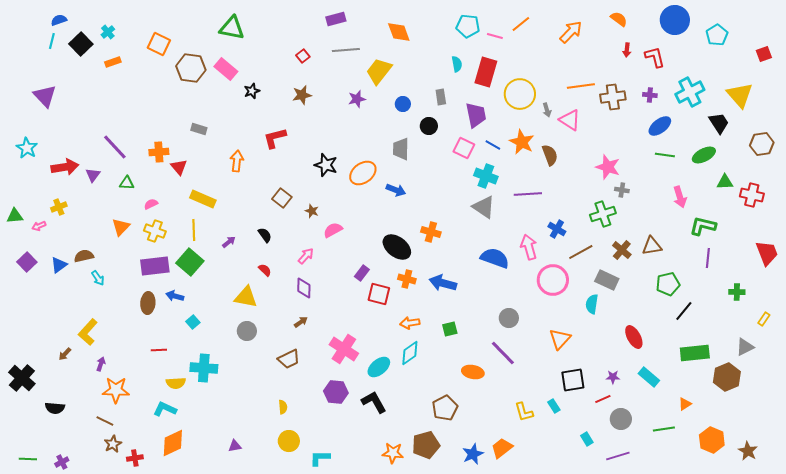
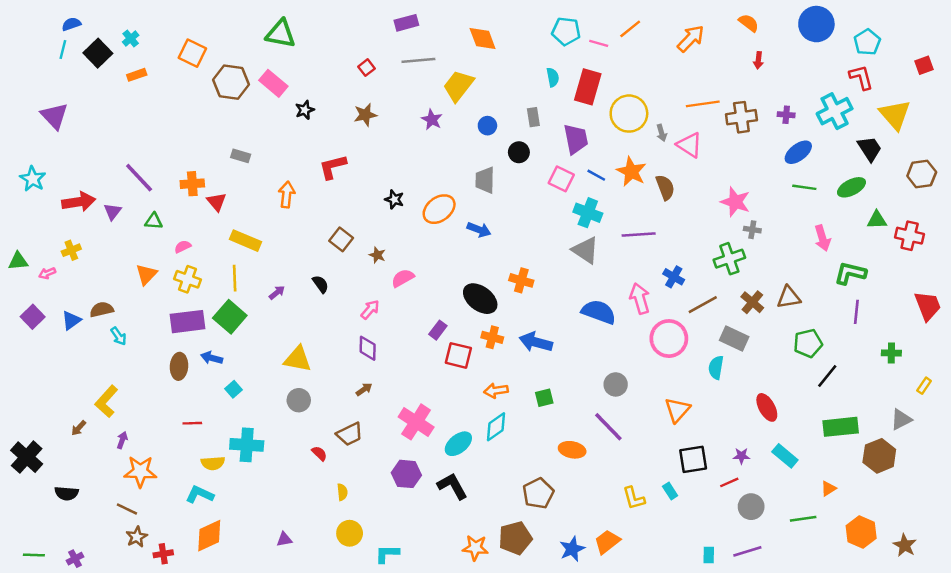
red L-shape: (655, 57) -> (861, 77), moved
purple star: (357, 99) -> (432, 120), turned -30
black star: (326, 165) -> (394, 199), size x0.7
red semicircle: (265, 270) -> (319, 453), moved
cyan rectangle: (587, 439) -> (709, 555), moved, turned 32

